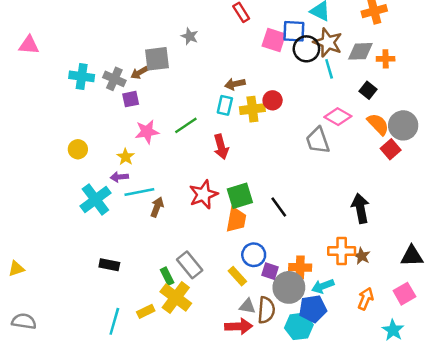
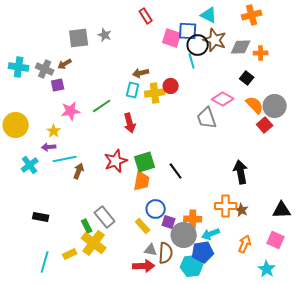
gray square: (157, 59) -> (79, 38), moved
cyan line: (329, 69) -> (192, 61), moved
yellow circle: (78, 149) -> (16, 125), size x1.6
cyan cross: (95, 200) -> (30, 165), size x0.7
pink square: (404, 294) -> (276, 240), turned -36

